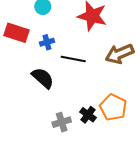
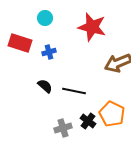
black line: (73, 59) -> (74, 91), moved
black semicircle: (43, 78) -> (45, 86), size x0.7

